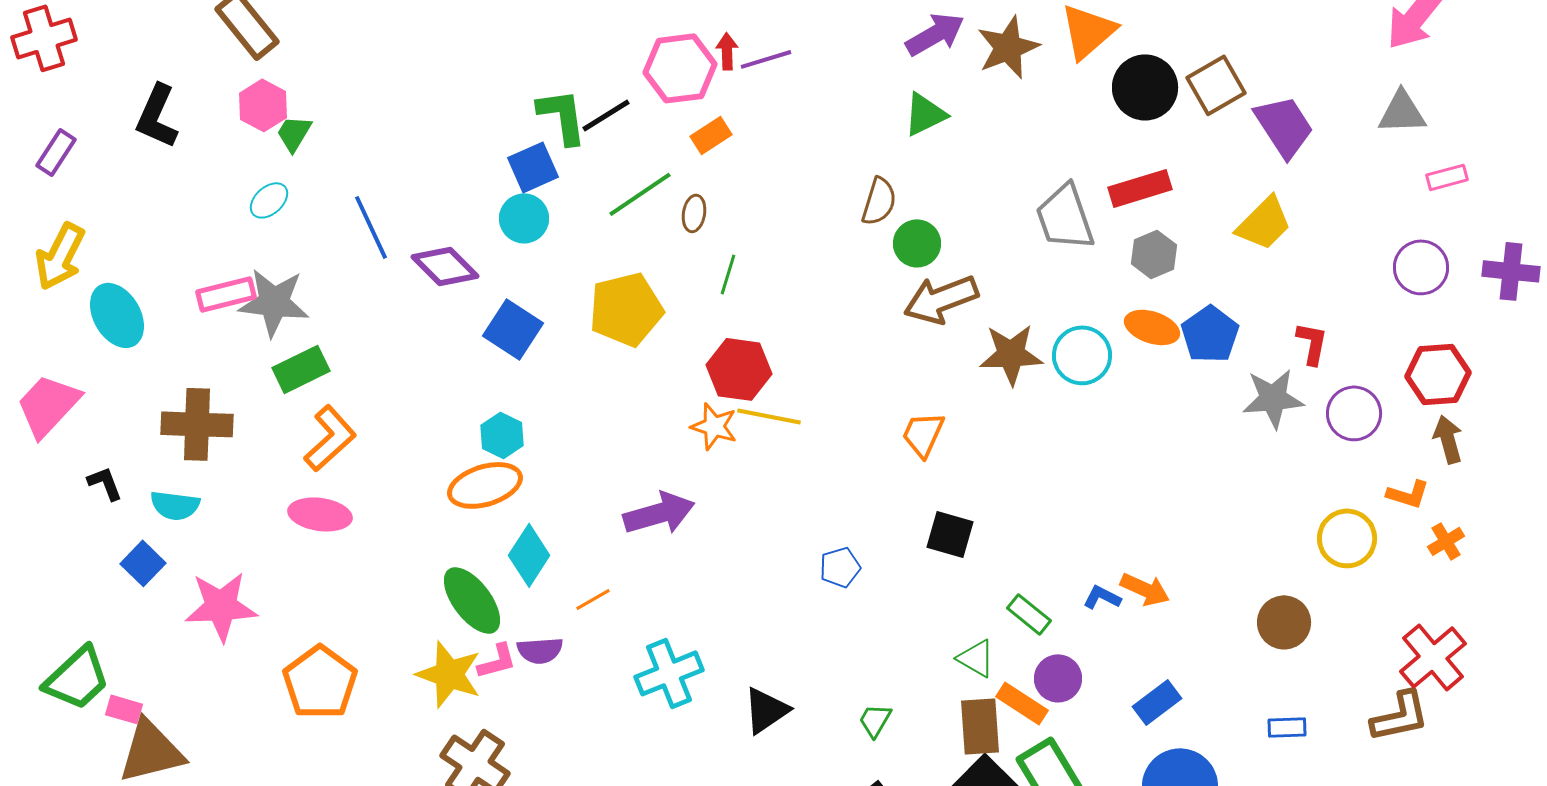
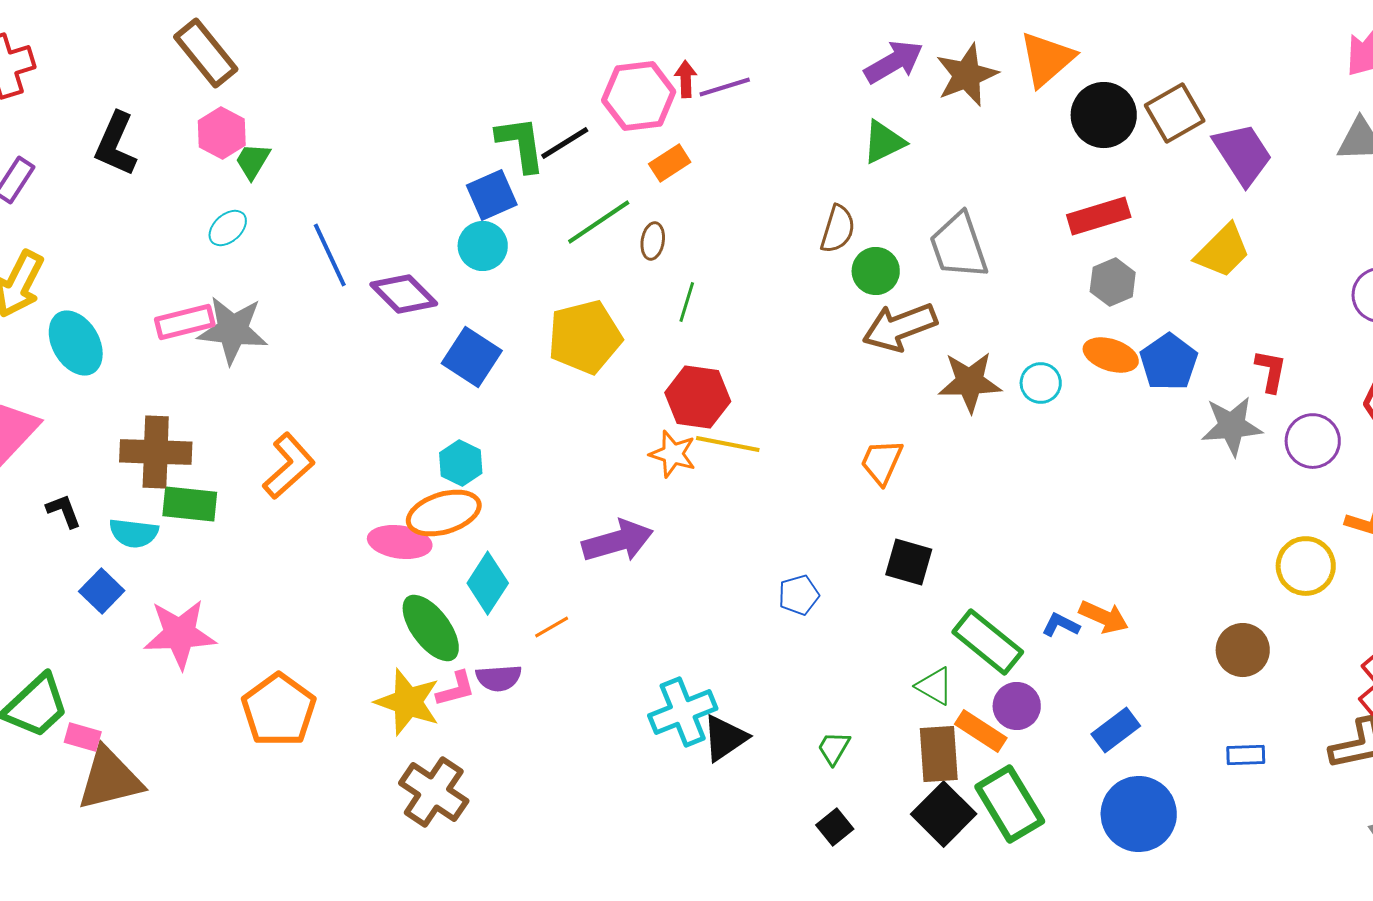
gray trapezoid: (1065, 217) -> (959, 246), moved
cyan circle: (1082, 355) -> (1041, 383), size x0.7
green rectangle: (301, 369) -> (190, 504), moved, turned 32
pink ellipse: (320, 514) -> (400, 542), moved
green rectangle: (1029, 614) -> (988, 642), size x1.6
cyan cross: (669, 673) -> (683, 712), moved

